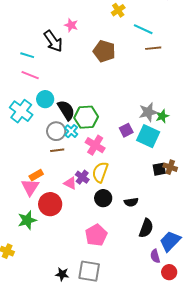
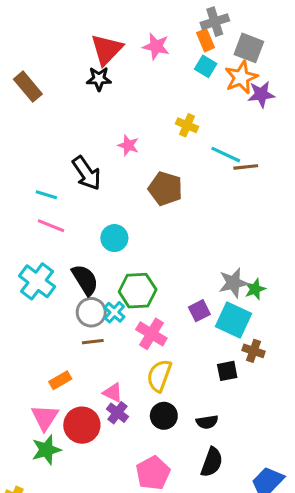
yellow cross: (118, 10) -> (187, 125), turned -32
pink star: (71, 25) -> (128, 145), moved
brown line: (153, 48) -> (246, 167), moved
cyan circle: (45, 99) -> (114, 238), moved
black semicircle: (66, 110) -> (85, 280), moved
brown cross: (170, 167) -> (253, 351), moved
black square: (159, 169) -> (227, 371), moved
purple cross: (82, 177) -> (117, 413), moved
pink triangle: (30, 187) -> (45, 417), moved
black semicircle: (146, 228) -> (212, 462), moved

